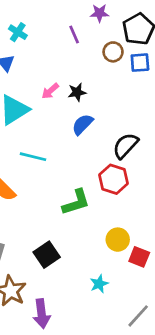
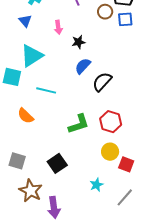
pink arrow: (50, 91) -> (58, 27), moved, turned -56
black semicircle: (125, 146) -> (102, 82), moved
red hexagon: (113, 179) -> (111, 122), moved
gray line: (138, 316) -> (125, 197), moved

